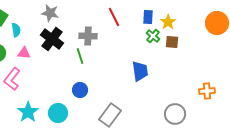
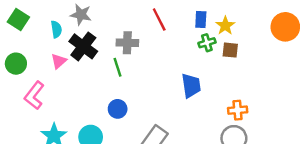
cyan semicircle: (16, 30) -> (56, 29), moved
green cross: (153, 36) -> (207, 43), turned 32
pink triangle: (24, 53) -> (59, 61), moved, turned -48
orange cross: (207, 91) -> (238, 110), moved

